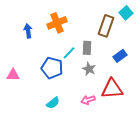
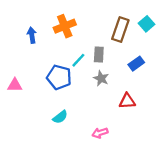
cyan square: (126, 13) -> (147, 24), moved
red triangle: (112, 89) -> (127, 101), size x0.7
pink arrow: (88, 100) -> (100, 133), moved

